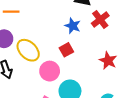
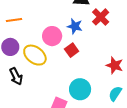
red star: (108, 61) -> (115, 65), moved
pink circle: (50, 71) -> (52, 36), moved

